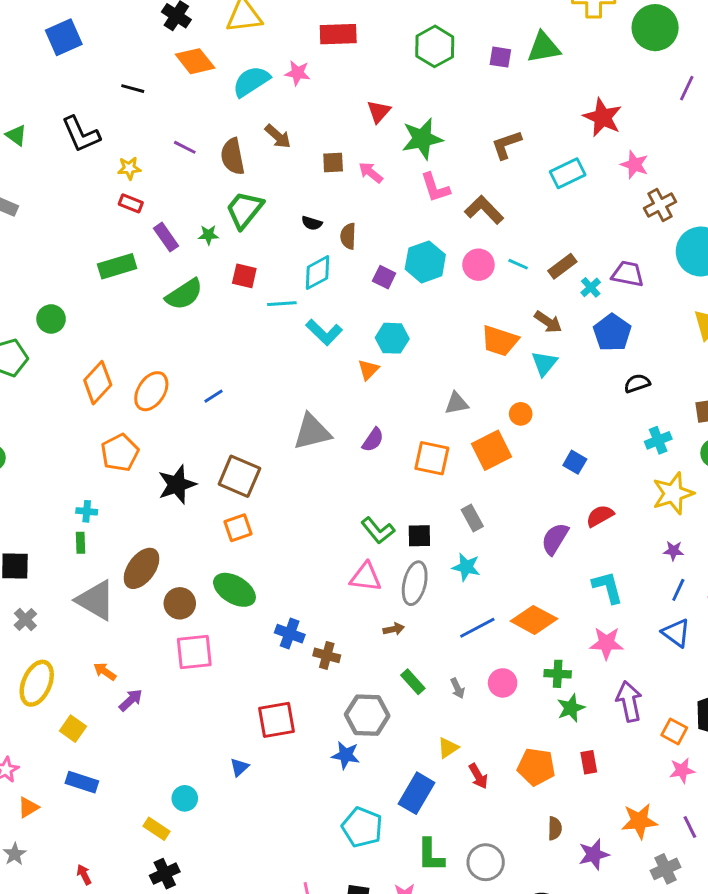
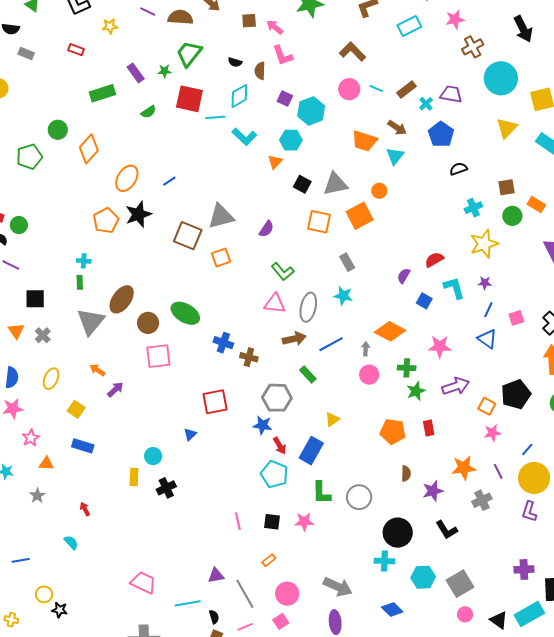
brown semicircle: (233, 156) -> (180, 17), turned 105
pink star: (635, 165) -> (455, 20), turned -30
pink L-shape: (435, 188) -> (283, 55), moved
red rectangle: (131, 203) -> (76, 50), moved
cyan hexagon: (425, 262) -> (311, 111), moved
red square: (244, 276) -> (189, 99), size x1.6
green semicircle: (184, 294) -> (148, 112), size x0.6
orange diamond: (98, 383) -> (89, 149), moved
gray triangle: (457, 403) -> (335, 184), size x1.5
gray triangle: (312, 432) -> (221, 216), moved
purple semicircle: (373, 440) -> (266, 229), moved
blue square: (575, 462) -> (424, 301), moved
black star: (177, 485) -> (138, 214), moved
orange square: (238, 528) -> (221, 257), moved
black square: (419, 536) -> (302, 184), moved, turned 30
purple semicircle: (555, 539) -> (404, 276), size x0.7
cyan L-shape: (608, 587) -> (454, 288), moved
gray triangle: (96, 600) -> (91, 321), turned 40
blue line: (477, 628) -> (331, 344), moved
brown arrow: (394, 629) -> (294, 339), size x1.6
yellow ellipse: (37, 683) -> (51, 379), size x0.7
gray arrow: (457, 688) -> (366, 349), moved, turned -152
purple arrow: (629, 701) -> (456, 386), turned 84
red arrow: (478, 776) -> (280, 446), moved
orange triangle: (28, 807) -> (46, 464), turned 35
yellow rectangle: (156, 829) -> (134, 477), turned 60
black cross: (165, 874) -> (166, 488), moved

